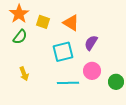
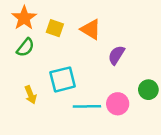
cyan square: (63, 52) -> (63, 79), moved
pink circle: (92, 71) -> (118, 104), moved
green circle: (116, 82) -> (148, 90), moved

